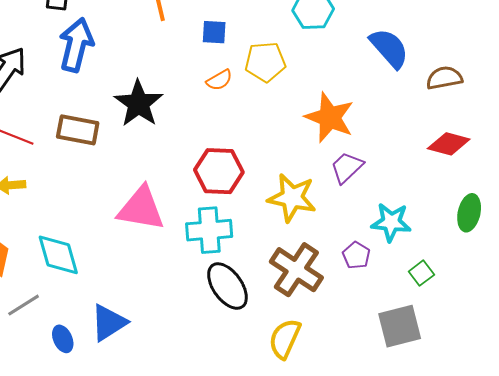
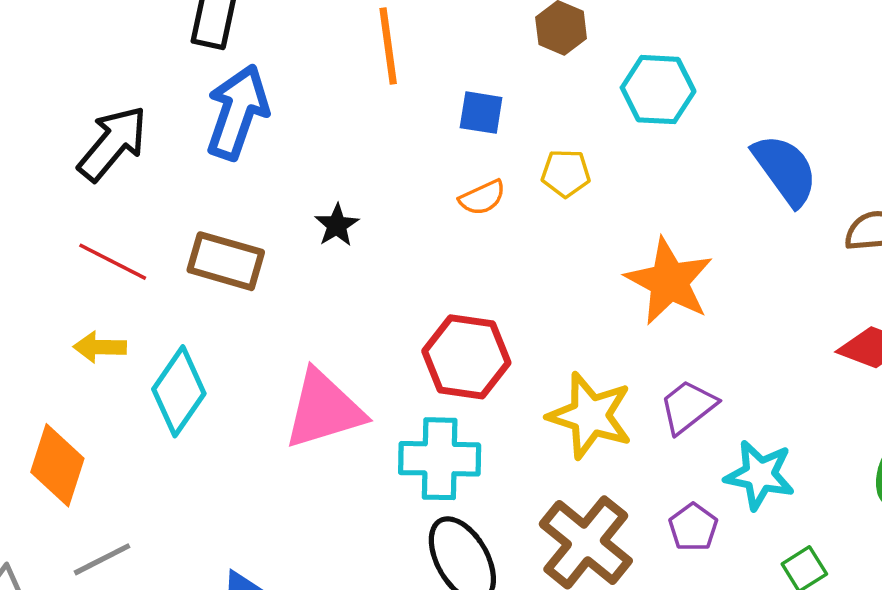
yellow pentagon: (265, 62) -> (566, 173), size x0.7
black star: (139, 104) -> (337, 225), size x0.5
purple trapezoid: (347, 167) -> (688, 407), moved
pink triangle: (141, 208) -> (324, 410), turned -32
cyan diamond: (58, 255) -> (179, 391), moved, turned 45

